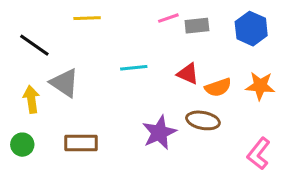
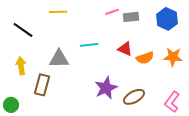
gray triangle: (64, 83) -> (59, 59), moved, turned -35
brown ellipse: (203, 120) -> (134, 97), moved, turned -40
brown rectangle: (81, 143) -> (42, 85), moved, turned -75
green circle: (22, 145) -> (11, 105), moved

